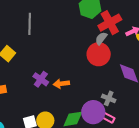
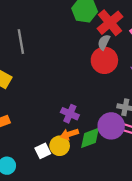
purple cross: (41, 79) -> (70, 114), moved
orange arrow: (61, 84) -> (69, 134), moved

